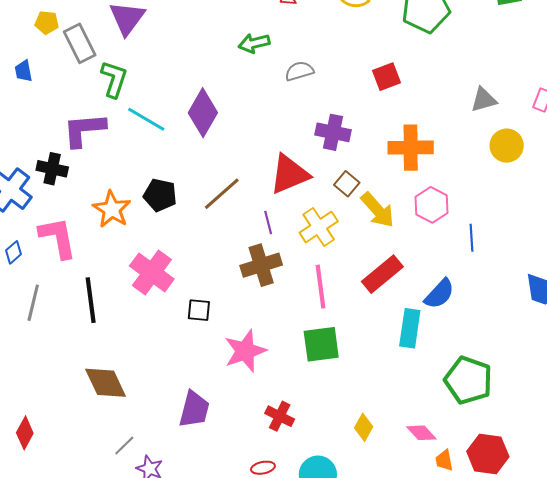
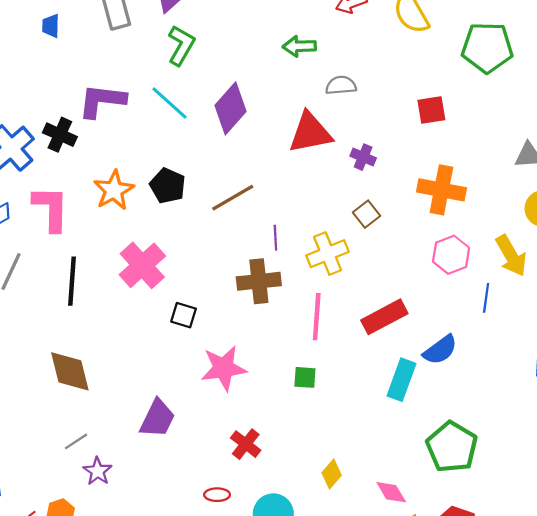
green L-shape: (114, 79) -> (181, 45), moved
purple cross: (333, 132) -> (363, 157), size x0.7
red triangle: (289, 174) -> (310, 133), moved
yellow arrow: (378, 210) -> (511, 256), moved
green square: (321, 344) -> (305, 377), size x0.6

